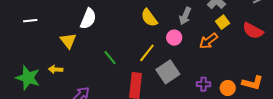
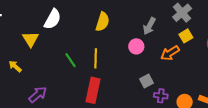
yellow semicircle: (149, 18) -> (103, 22), moved, turned -132
yellow line: (147, 53) -> (96, 58), moved, turned -42
yellow arrow: (56, 69) -> (15, 66), turned 32
gray square: (168, 72) -> (147, 81), moved, size x0.6

